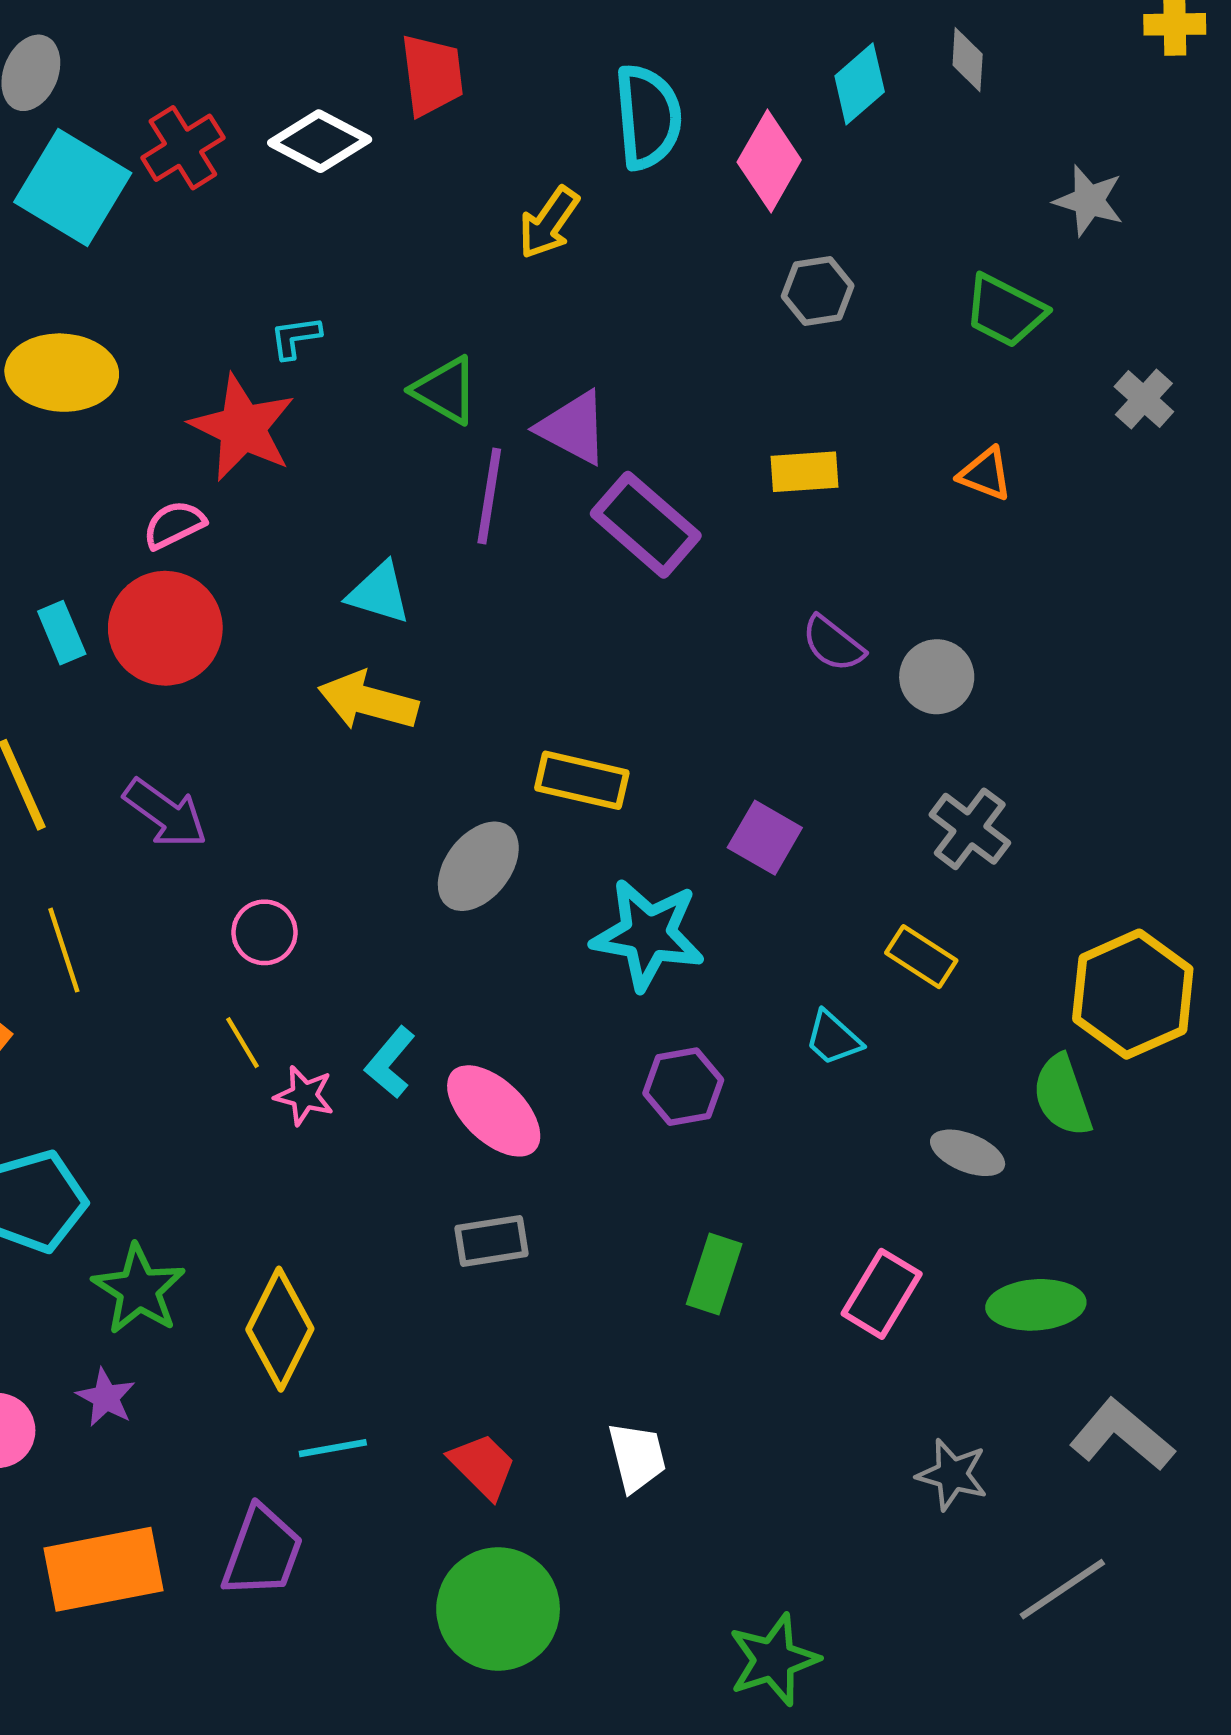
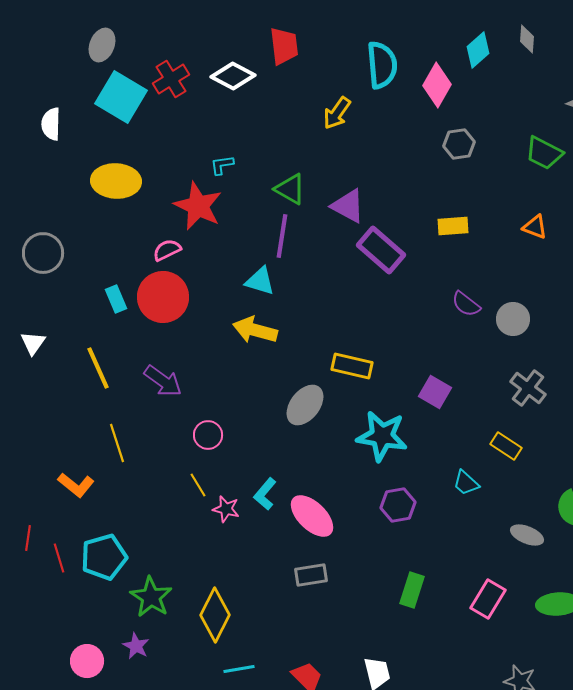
purple line: (489, 496) -> (282, 236), moved

